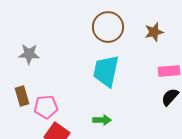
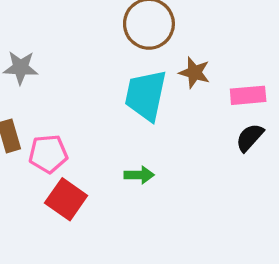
brown star: (154, 32) -> (194, 73), moved, turned 30

